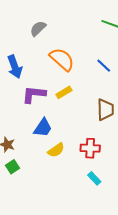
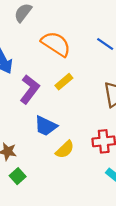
purple L-shape: (34, 94) -> (30, 89), turned 130
blue trapezoid: (43, 128) -> (46, 126), turned 90

